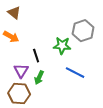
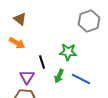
gray hexagon: (83, 31) -> (89, 21), moved
green arrow: (39, 78) -> (59, 76), moved

